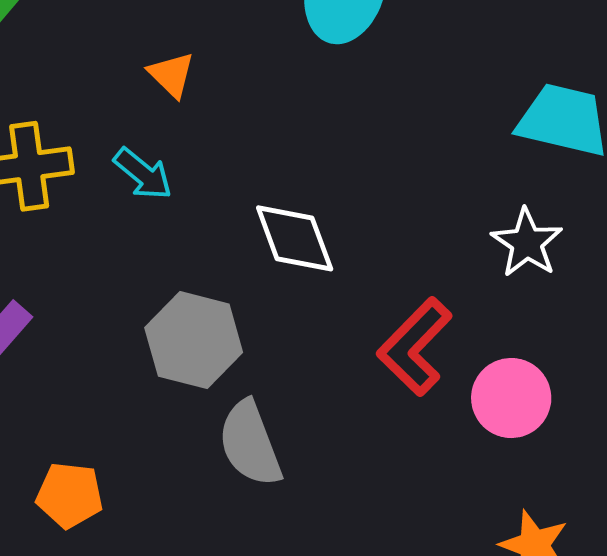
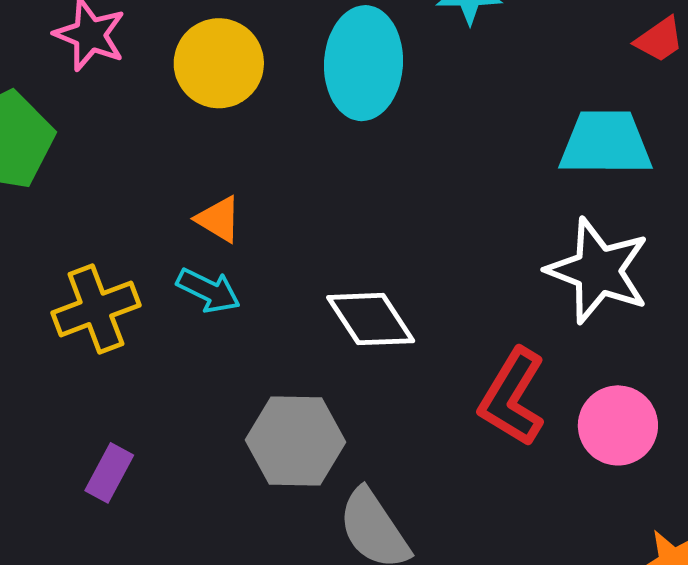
orange triangle: (171, 75) -> (219, 219), moved
white star: (527, 243) -> (598, 271), size x1.5

